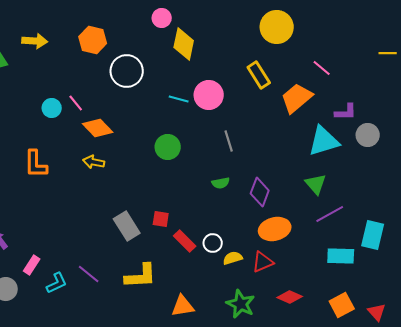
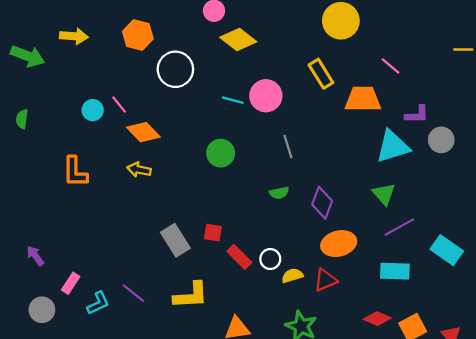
yellow diamond: (184, 44) -> (238, 39), turned -64
orange trapezoid: (297, 98) -> (363, 99), turned 40
cyan rectangle: (373, 235) -> (447, 250), turned -68
cyan rectangle: (341, 256) -> (395, 271), moved
red diamond: (290, 297) -> (377, 319), moved

